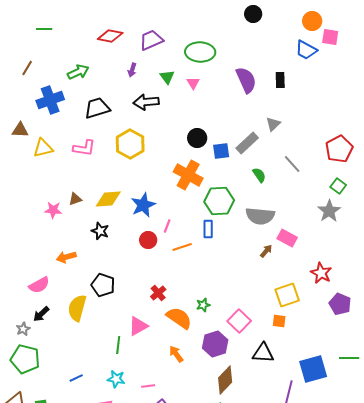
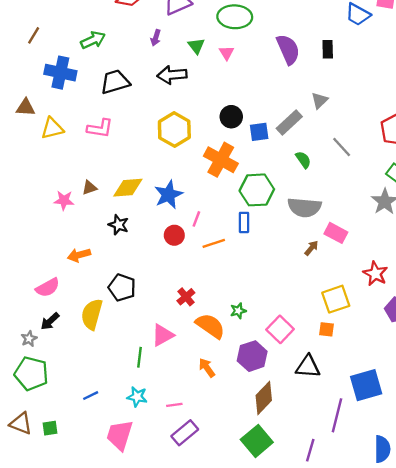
blue cross: (50, 100) -> (60, 73), turned 32
yellow hexagon: (130, 144) -> (174, 130), moved

